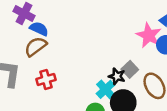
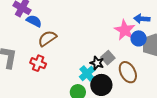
brown semicircle: (36, 47) -> (47, 38), moved
red cross: (46, 79) -> (38, 63), turned 35

